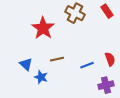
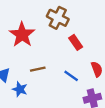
red rectangle: (107, 11) -> (76, 42), moved
blue line: (87, 65) -> (71, 76), turned 56

